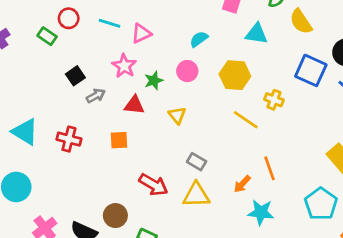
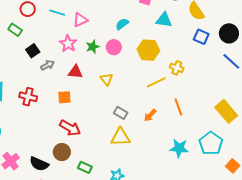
green rectangle: (47, 36) -> (15, 30), moved
blue square: (311, 70) -> (201, 37), moved, size x0.7
green star: (154, 81) -> (93, 47), moved
yellow line: (246, 120) -> (156, 82), turned -60
orange line: (270, 168) -> (178, 107), moved
orange arrow: (242, 184) -> (150, 115), moved
red arrow: (153, 185) -> (70, 128), moved
cyan star: (261, 212) -> (179, 148), moved

